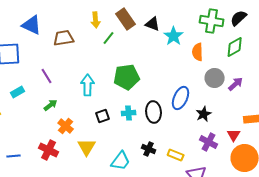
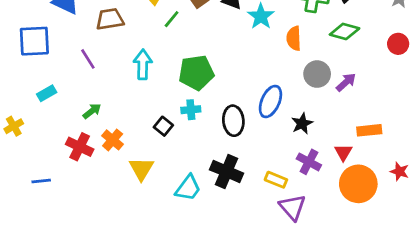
green diamond: (235, 47) -> (345, 31), turned 45
purple line: (47, 76) -> (88, 59), moved
cyan arrow: (88, 85) -> (143, 64), moved
cyan cross: (129, 113) -> (191, 110), moved
black square: (103, 116) -> (163, 126), turned -32
black cross: (149, 149) -> (227, 171), size x1.6
red cross: (49, 150) -> (80, 147), moved
yellow rectangle: (176, 155) -> (276, 180), moved

